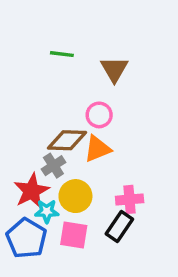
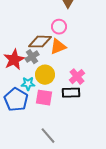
red star: (32, 191) -> (14, 60), moved
pink cross: (130, 199) -> (77, 77), turned -35
black rectangle: (119, 226) -> (71, 93), turned 54

